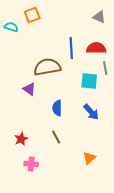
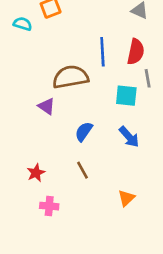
red semicircle: (96, 48) -> (136, 52), turned 102
blue semicircle: (57, 108) -> (84, 132), turned 35

